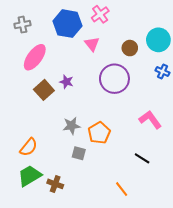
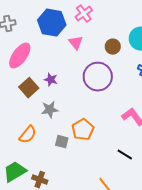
gray star: (72, 126) -> (50, 110), moved
orange semicircle: (29, 147) -> (28, 135), moved
gray square: (79, 153) -> (62, 142), moved

